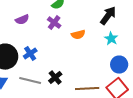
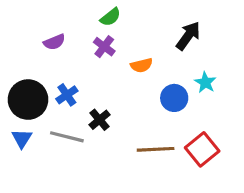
cyan star: (111, 39) -> (205, 82), moved
blue circle: (119, 65) -> (174, 98), moved
black cross: (55, 78) -> (100, 120), moved

